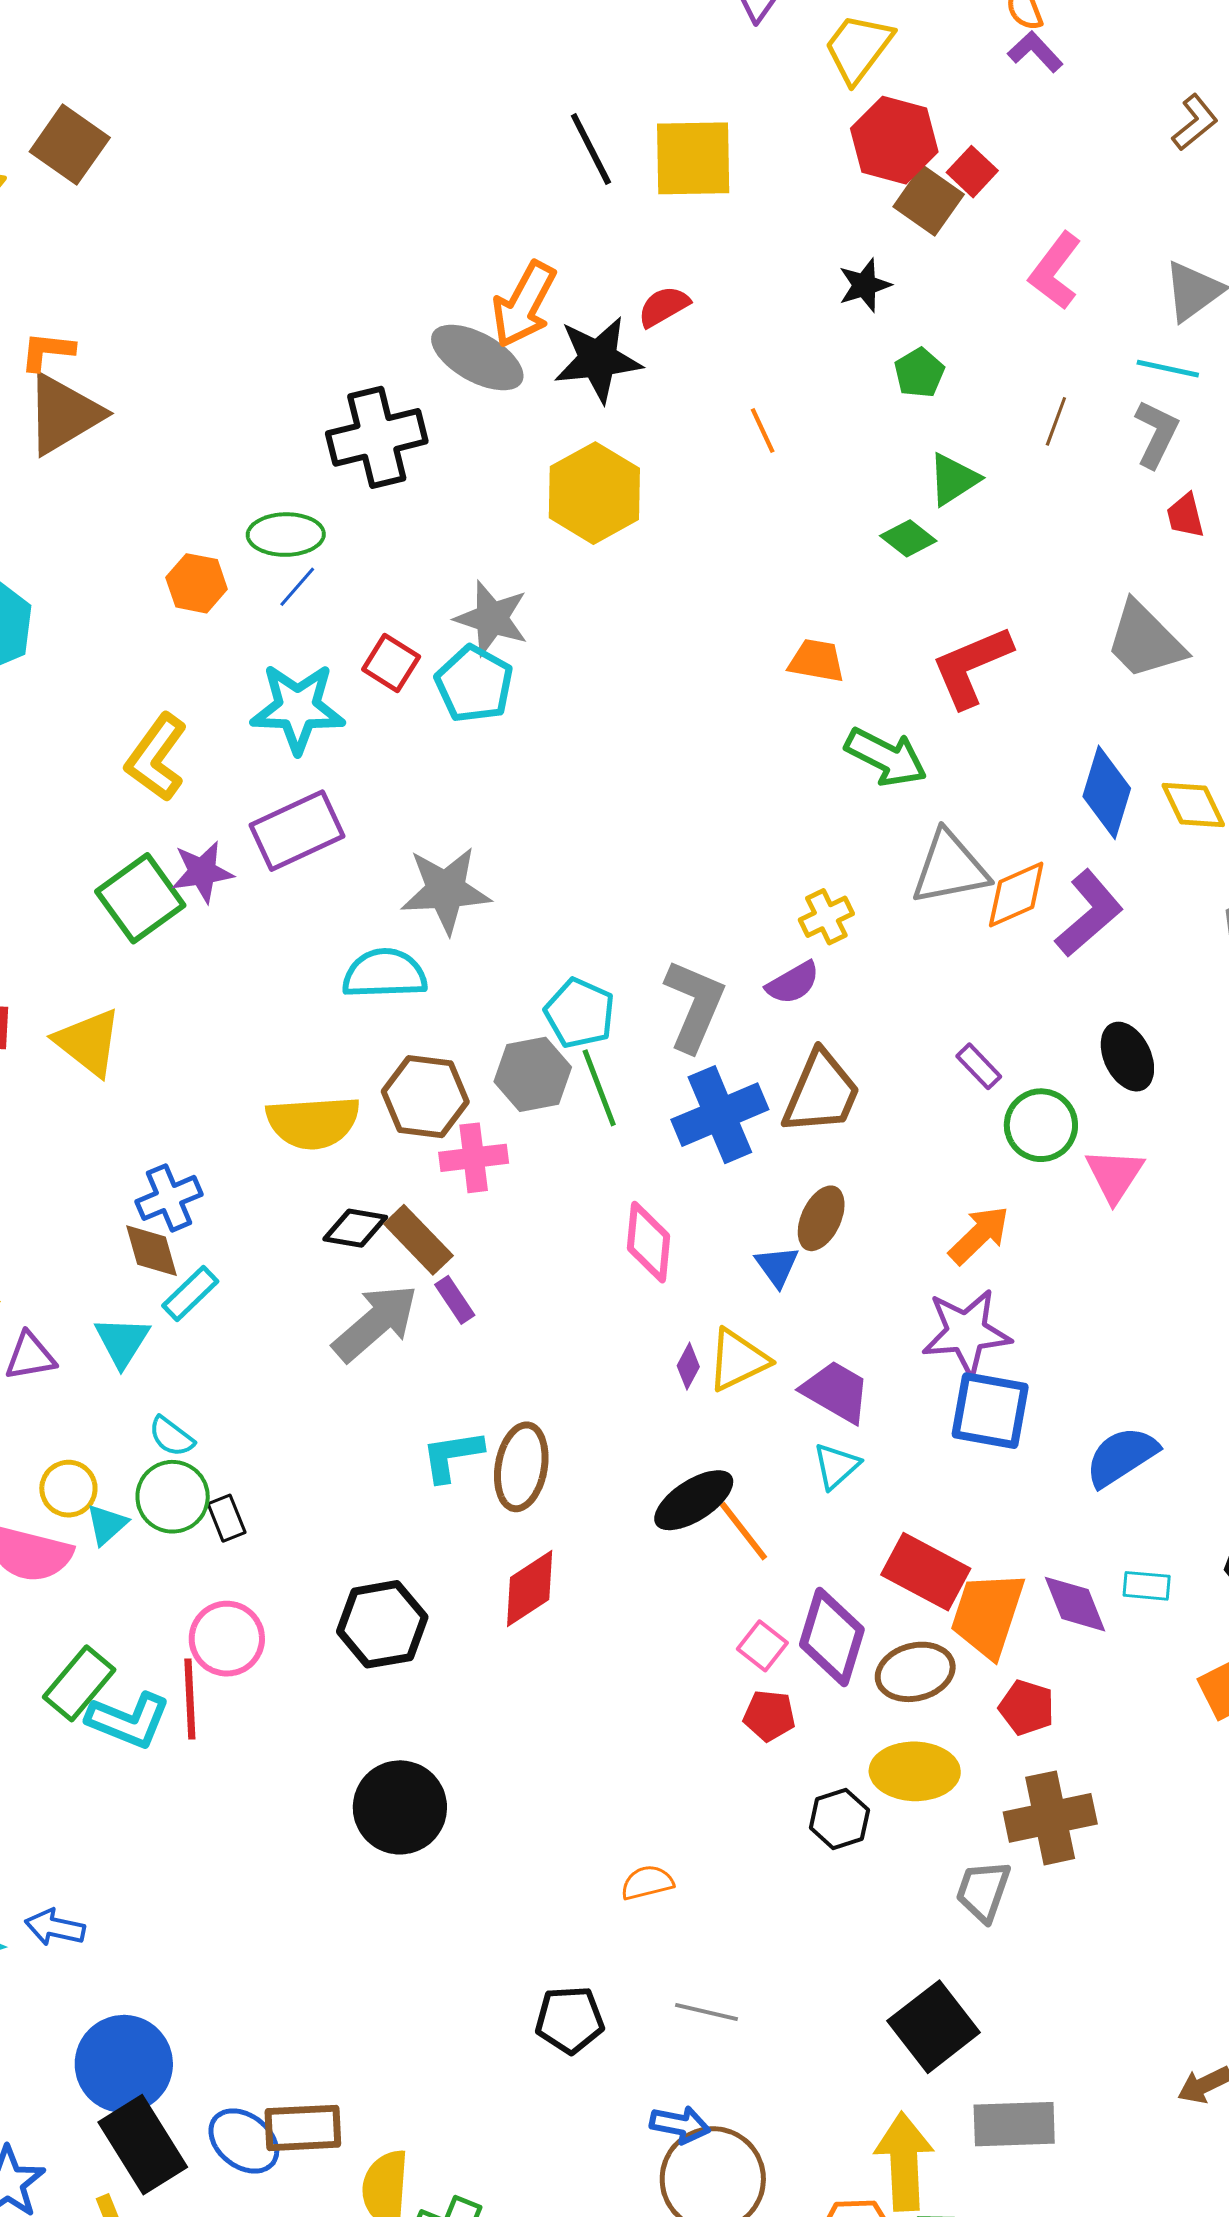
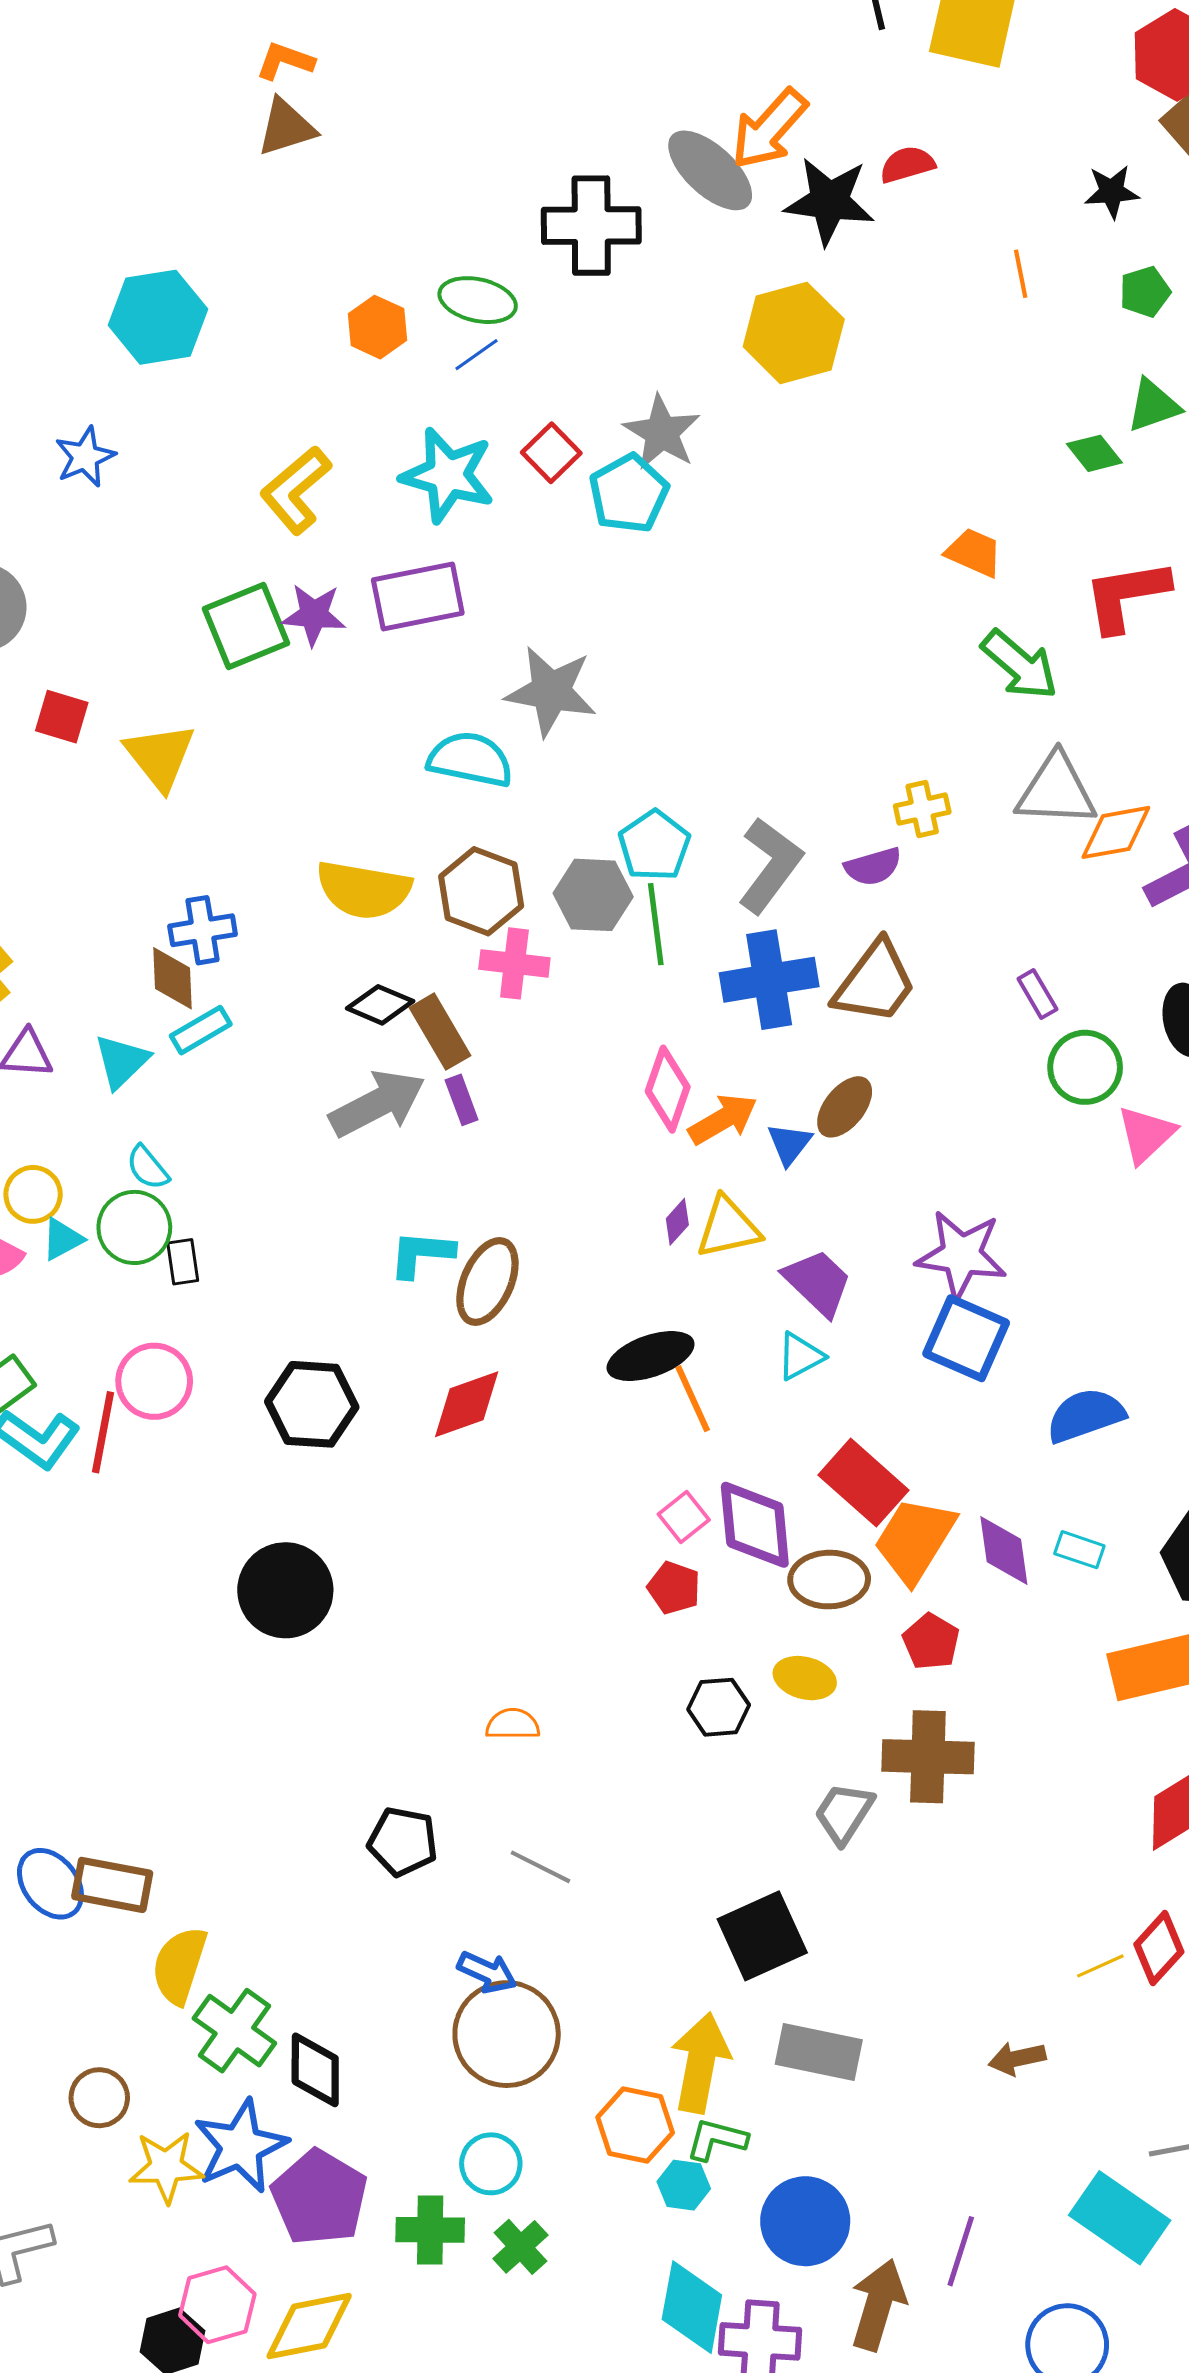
brown triangle: (64, 414) -> (286, 127), size x0.7
orange line: (763, 430) -> (1021, 274), moved
orange arrow: (979, 1235) -> (723, 1119), moved
purple diamond: (832, 1637) -> (755, 1525), turned -36
yellow ellipse: (915, 1771) -> (805, 1678), size x0.7

